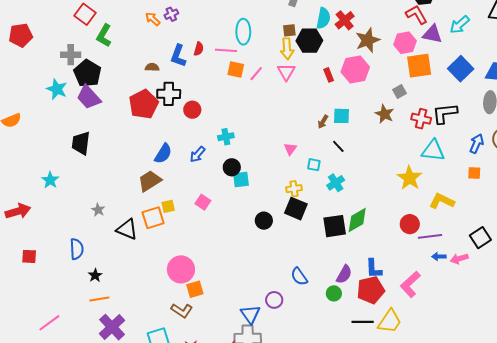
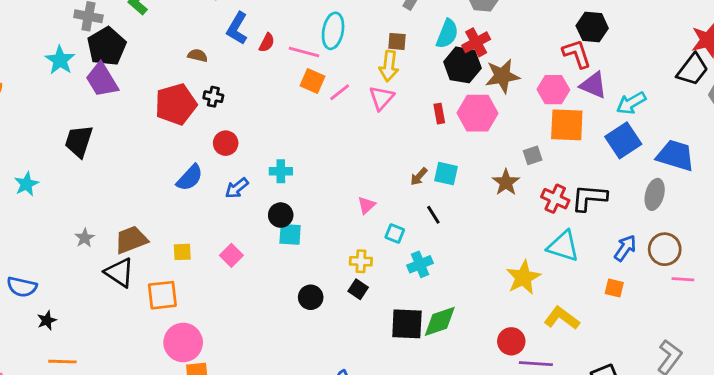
cyan arrow: (460, 25) -> (631, 103), moved
black hexagon: (309, 41) -> (463, 65), moved
blue L-shape: (178, 56) -> (237, 28), moved
black cross: (169, 94) -> (213, 97), size x0.6
red circle: (192, 110) -> (226, 143), moved
brown trapezoid: (150, 181) -> (131, 240), moved
black square: (296, 209) -> (358, 289), size x0.6
orange square: (153, 218) -> (162, 295), moved
blue semicircle: (77, 249) -> (22, 287), moved, turned 95
black star: (95, 275) -> (47, 320), moved

